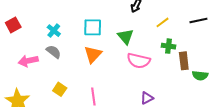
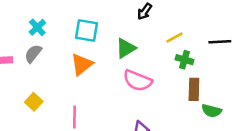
green triangle: (126, 37) -> (126, 48), turned 30
green cross: (168, 46) -> (185, 60), moved
gray semicircle: (54, 52) -> (33, 54), turned -98

